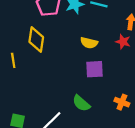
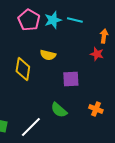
yellow diamond: (36, 39) -> (23, 69), moved
yellow semicircle: (89, 43) -> (48, 55), moved

